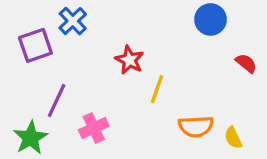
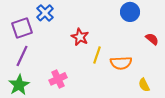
purple line: (57, 100) -> (22, 56), moved
orange semicircle: (196, 126) -> (121, 63), moved

